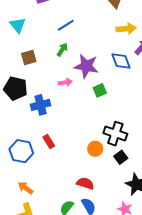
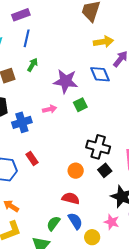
blue line: (66, 25) -> (27, 38), moved, turned -42
green arrow: (62, 50) -> (33, 65), moved
pink arrow: (65, 82) -> (50, 109), moved
orange circle: (95, 149) -> (76, 171), moved

